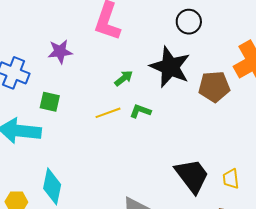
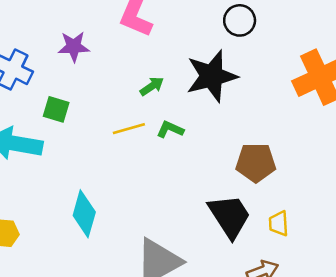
black star: (170, 67) -> (212, 76), turned 30
brown pentagon: (214, 87) -> (256, 163), moved
cyan diamond: (52, 186) -> (84, 214), moved

